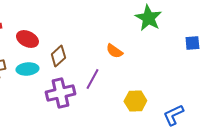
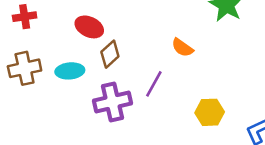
red ellipse: (27, 39) -> (89, 27), moved

